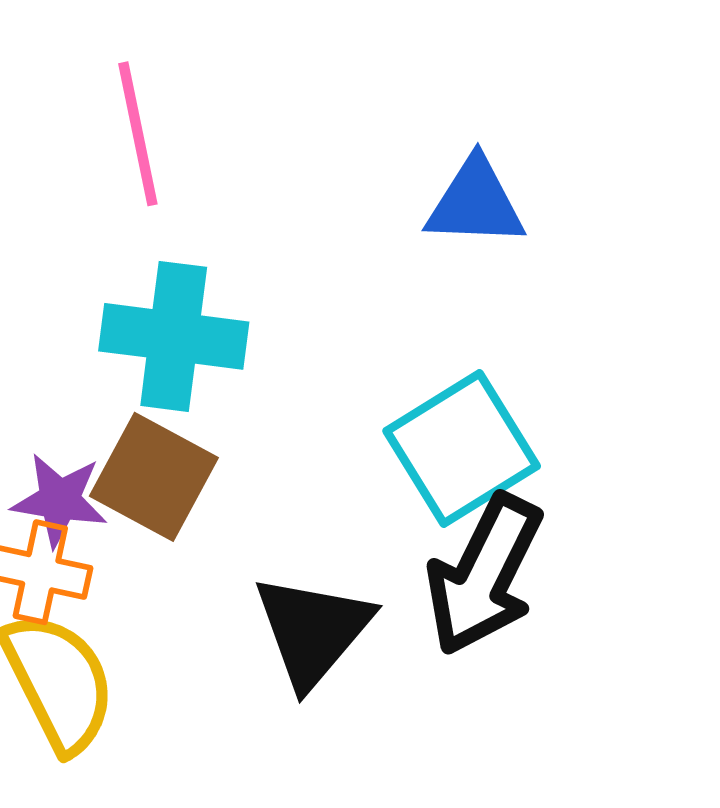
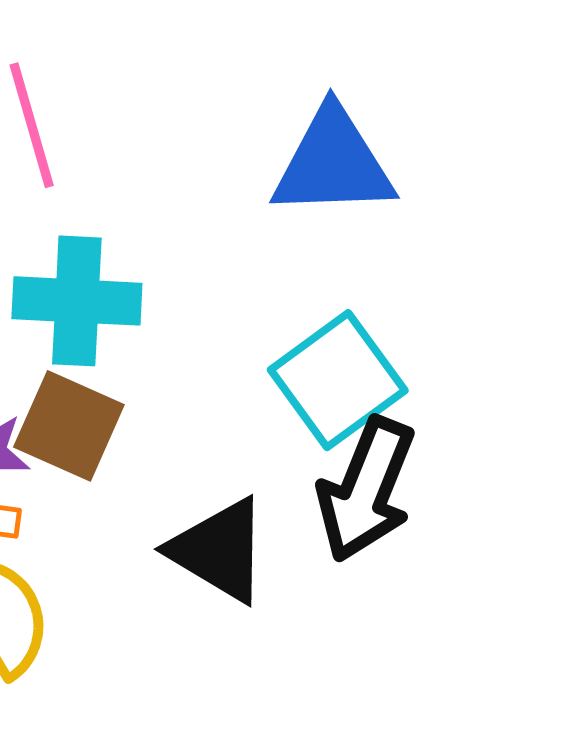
blue triangle: (475, 203) -> (333, 163), size x1.4
black triangle: (313, 630) -> (219, 550), turned -35

